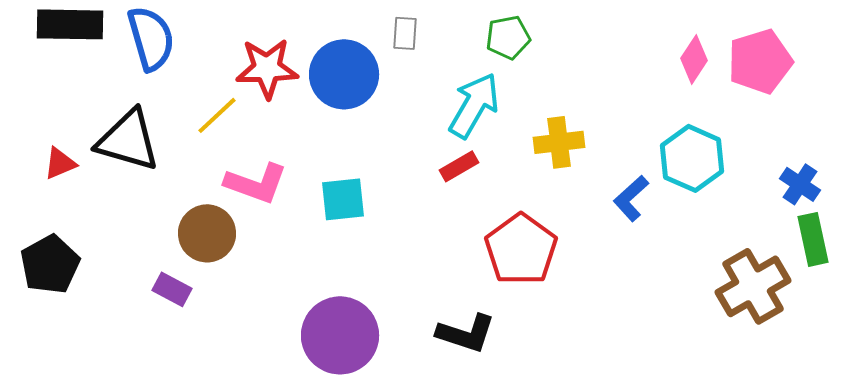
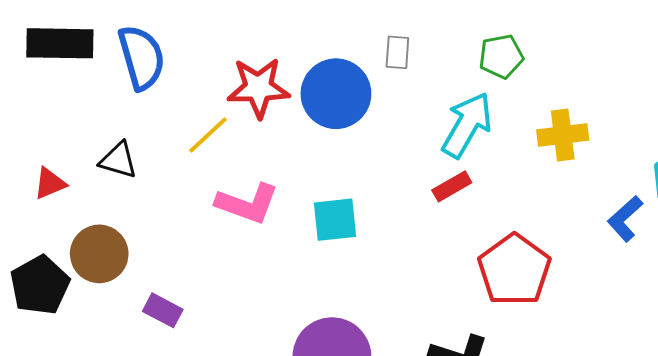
black triangle: (128, 140) -> (118, 160), size x0.6
yellow cross: (559, 142) -> (563, 135), moved
brown circle: (207, 233) -> (99, 254), moved

